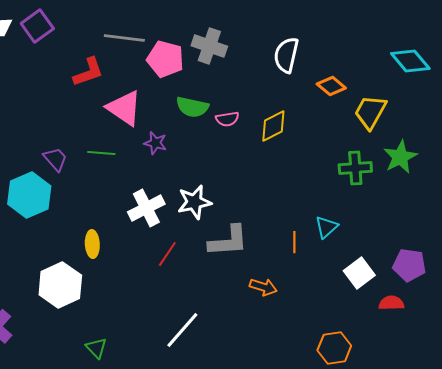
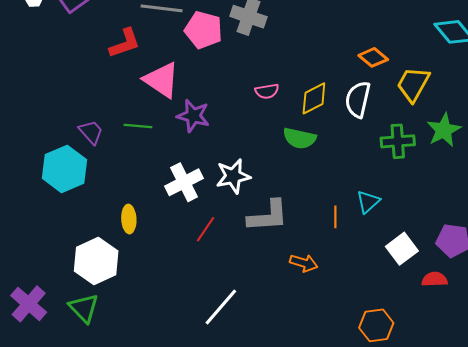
white semicircle: (286, 55) -> (358, 99), moved
green semicircle: (192, 107) -> (300, 138), moved
purple star: (155, 143) -> (193, 116), size x1.4
green triangle: (96, 348) -> (84, 308), moved, size x1.4

